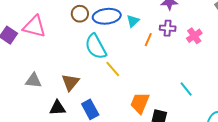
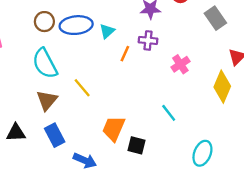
pink cross: (194, 36) -> (180, 64), moved
cyan semicircle: (96, 47) -> (45, 63), moved
brown triangle: (70, 82) -> (47, 100), moved

